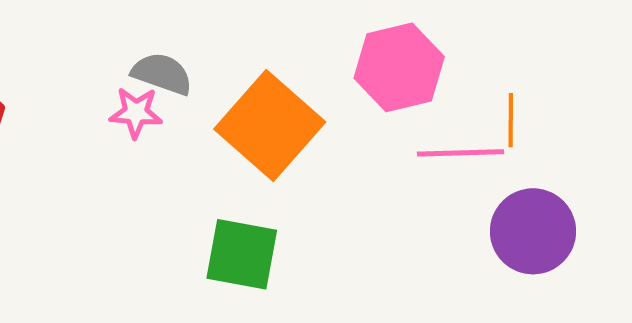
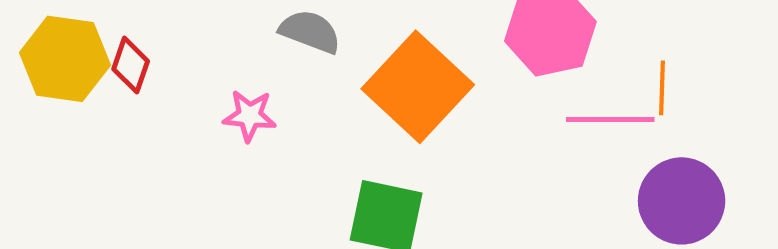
pink star: (136, 113) -> (250, 116), moved

